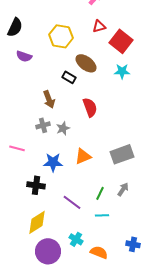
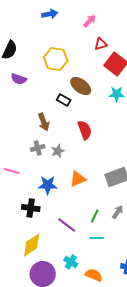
red triangle: (99, 26) -> (101, 44), moved

